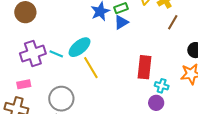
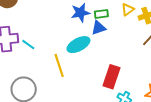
cyan ellipse: (80, 47) -> (78, 45), moved

